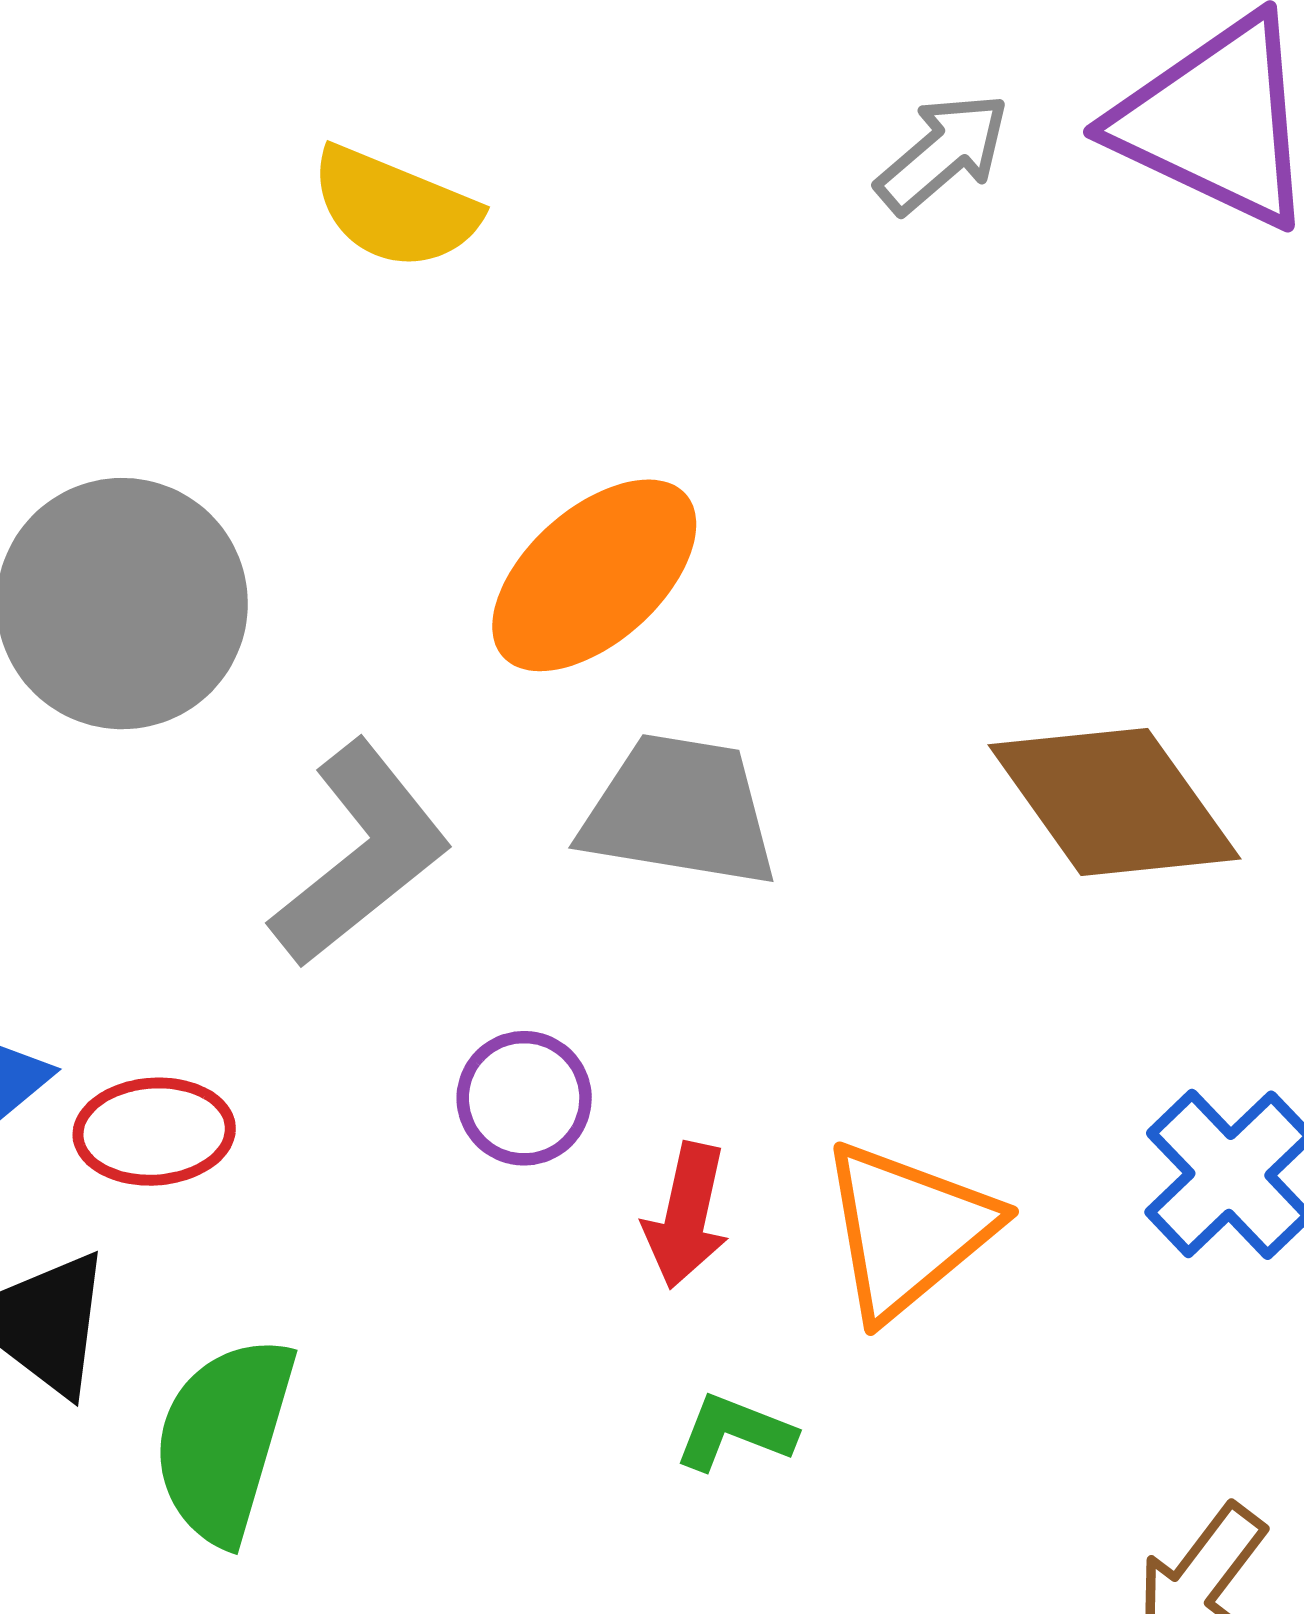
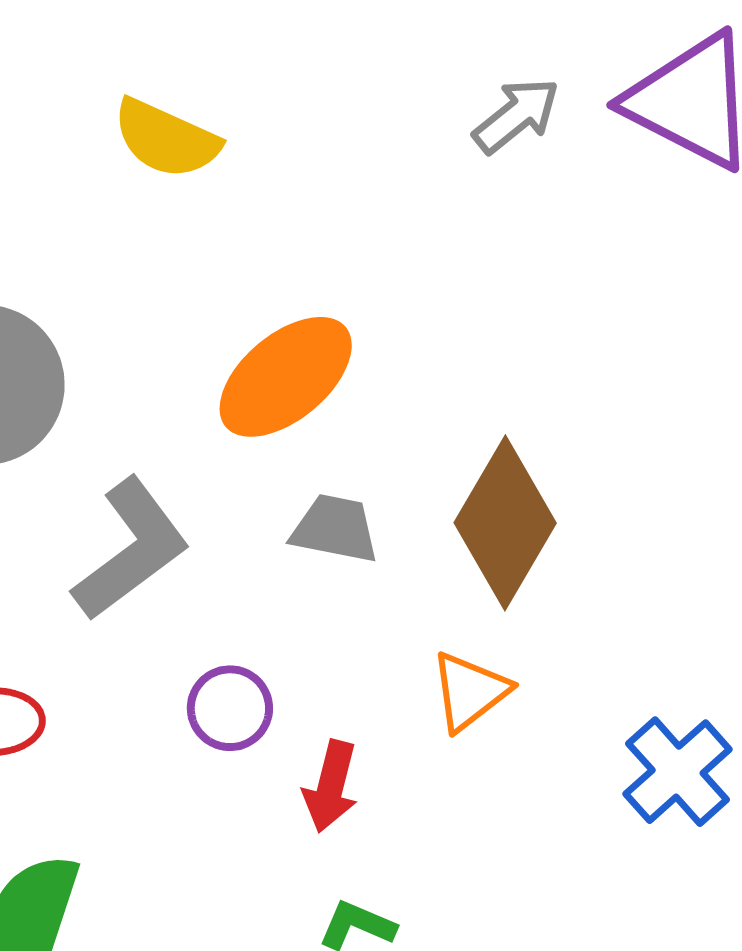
brown diamond: (1114, 802) -> (505, 523), moved, turned 64
gray trapezoid: (680, 811) -> (335, 529), size x0.7
orange triangle: (908, 1230) -> (470, 691), moved, size x0.7

